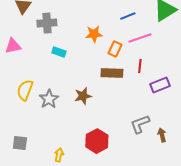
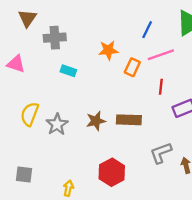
blue line: (128, 16) -> (147, 30), turned -42
pink triangle: (13, 46) -> (16, 64), turned 30
brown rectangle: (112, 73) -> (129, 120), moved

